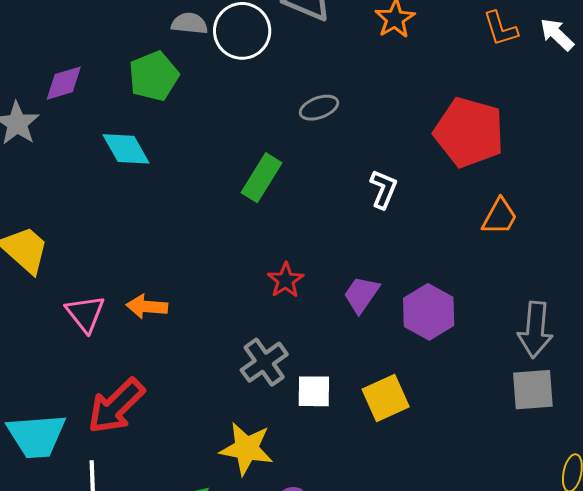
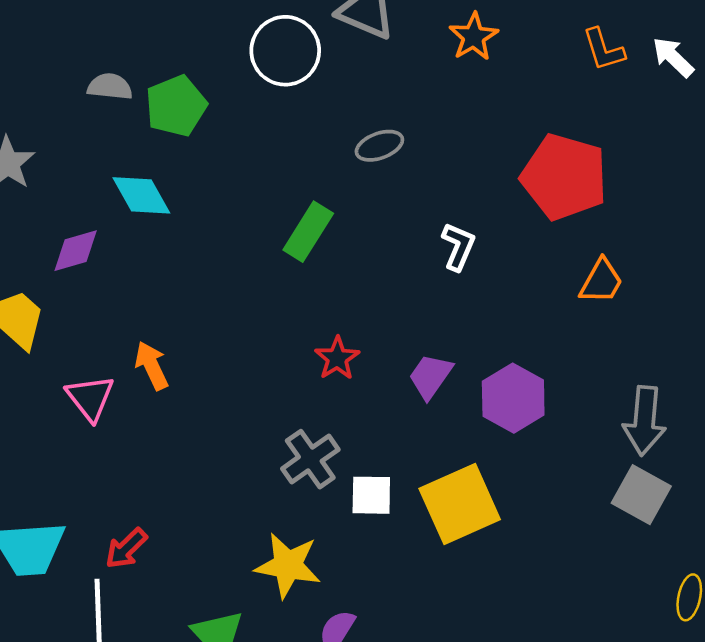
gray semicircle: (189, 23) -> (110, 87), moved
purple diamond: (64, 83) -> (76, 251), moved
orange arrow: (147, 307) -> (152, 366), moved, turned 60
gray square: (533, 390) -> (641, 495), turned 33
yellow square: (386, 398) -> (460, 504), size x1.4
red arrow: (116, 406) -> (126, 548), moved, size x0.6

